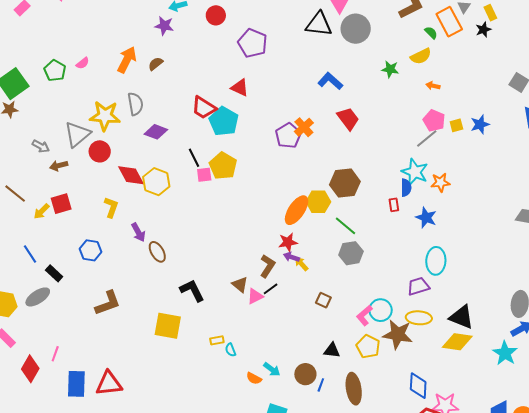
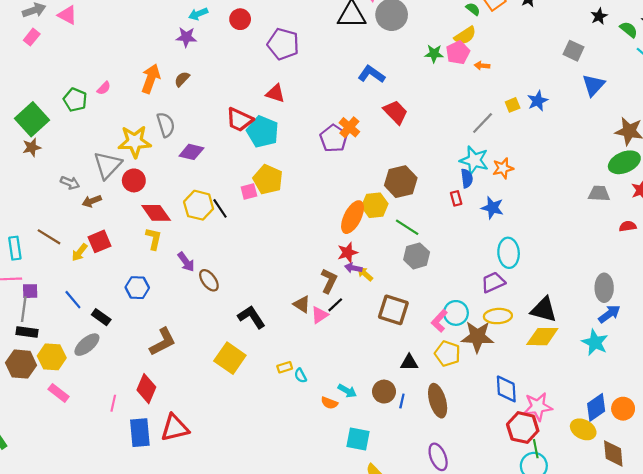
pink pentagon: (434, 120) -> (458, 53), moved, turned 30
black line: (194, 158) -> (220, 208), moved
red diamond: (131, 175) -> (156, 213), moved
brown square: (323, 300) -> (393, 310), size x1.8
yellow square: (168, 326) -> (230, 358), turned 32
red diamond: (30, 369) -> (146, 389), moved

